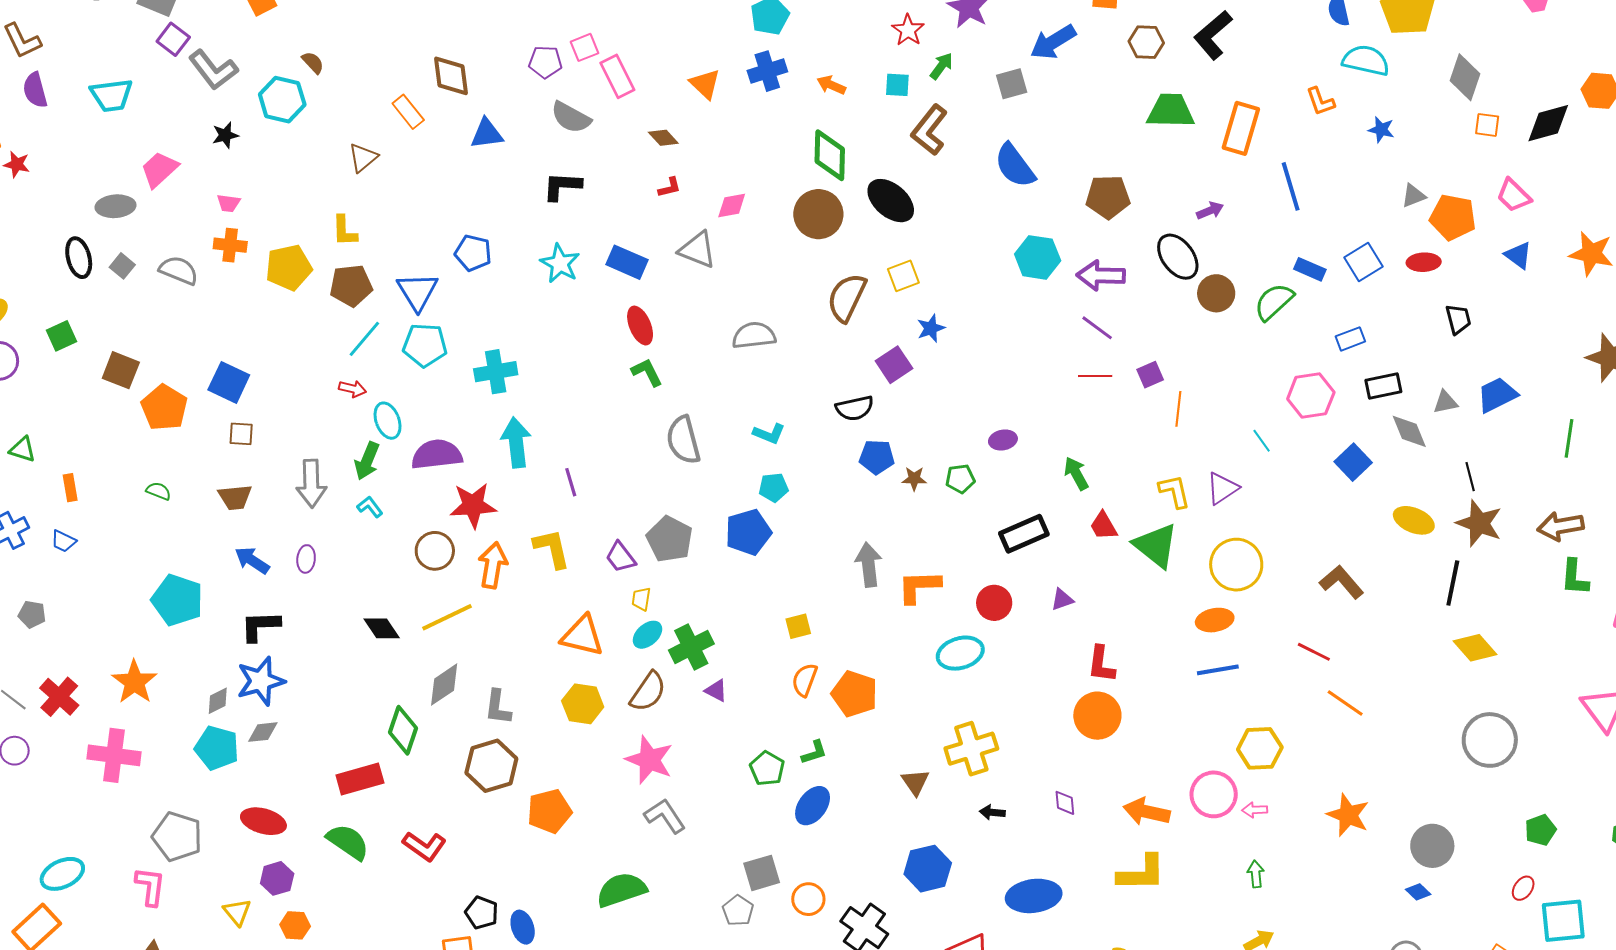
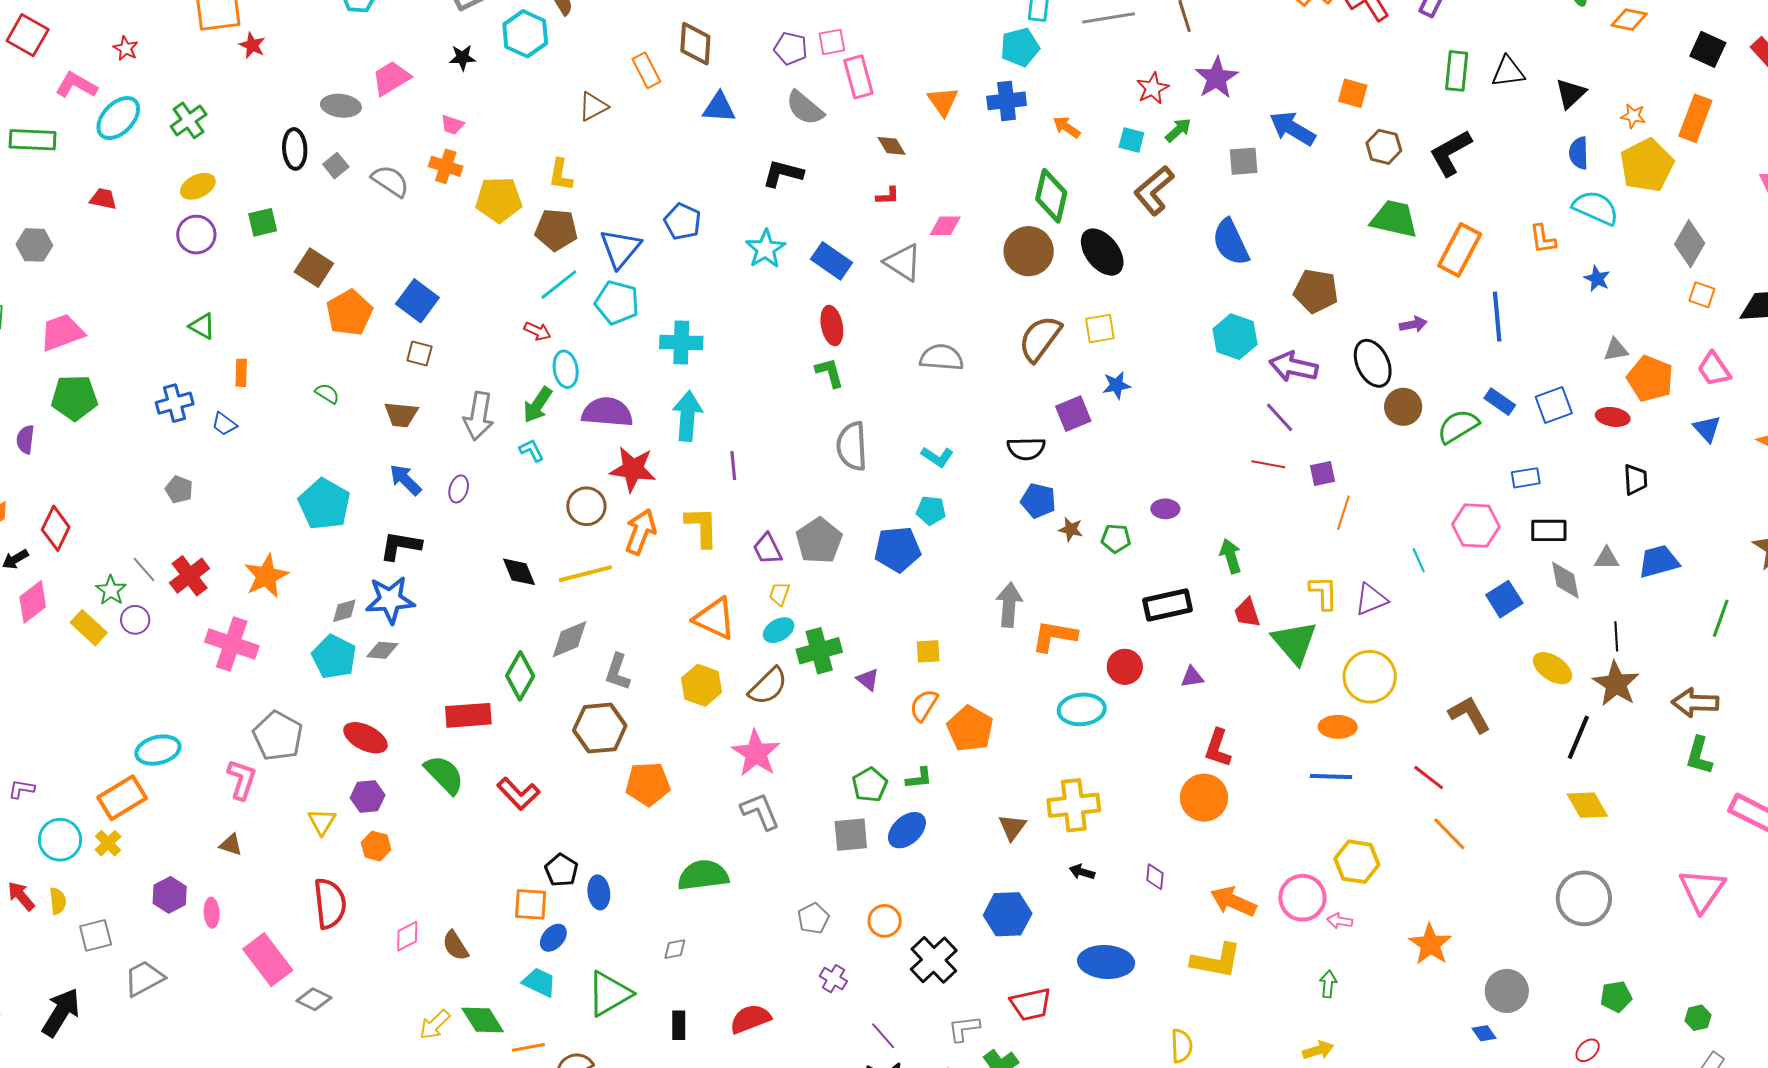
blue arrow: (1053, 42) -> (1292, 128), turned 51
purple triangle: (716, 690) -> (868, 680), moved
gray square: (762, 873) -> (851, 835), moved

